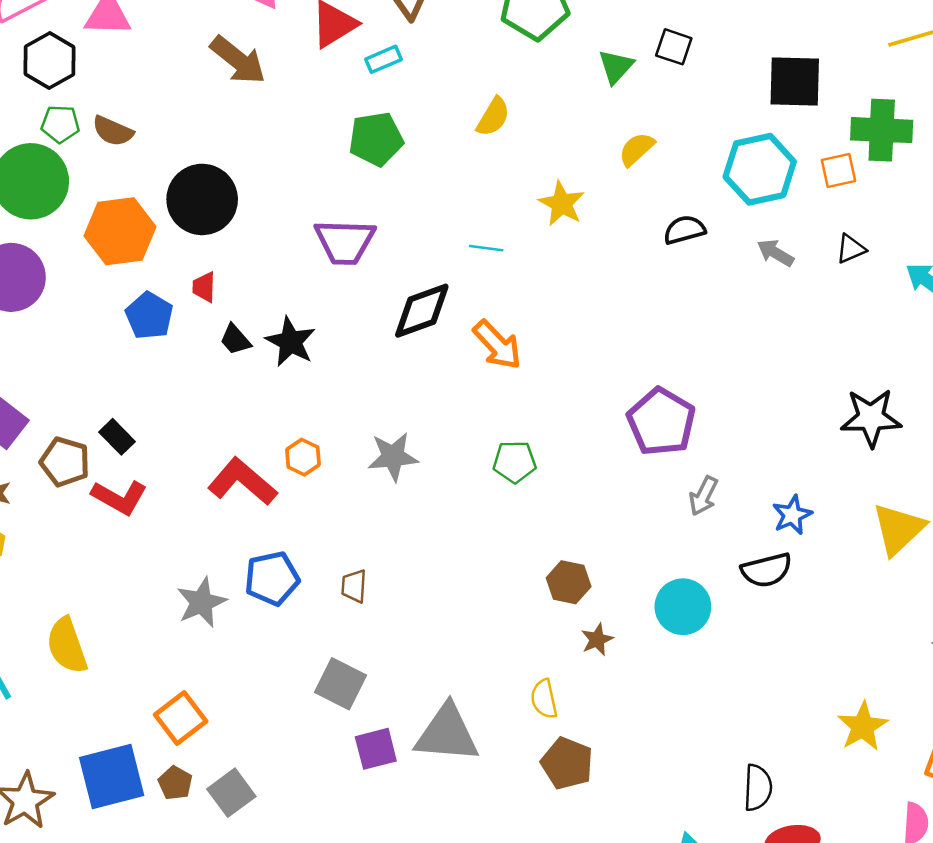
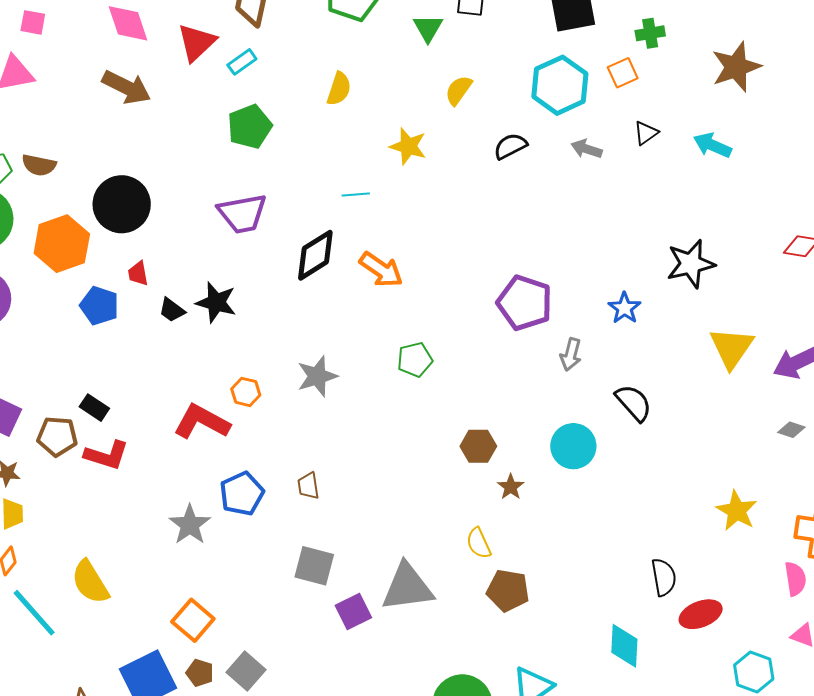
green cross: (882, 130) -> (650, 33), size x0.6
blue star: (792, 515) -> (625, 308), moved
black semicircle: (767, 570) -> (634, 403), turned -105

